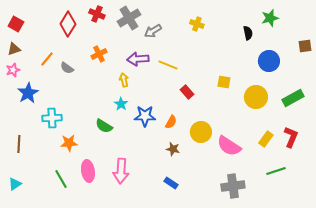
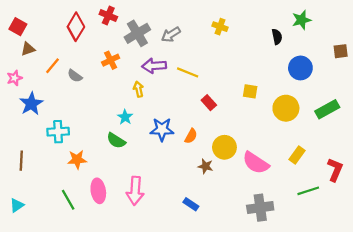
gray cross: (129, 18) -> (137, 33), moved
brown triangle: (14, 49) -> (28, 49), moved
cyan star: (121, 104) -> (125, 117), moved
red L-shape: (291, 137) -> (335, 170), moved
brown star: (173, 149) -> (205, 166), moved

